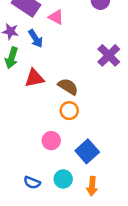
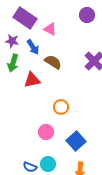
brown semicircle: (68, 87) -> (53, 62), moved
cyan circle: (63, 179) -> (48, 164), moved

